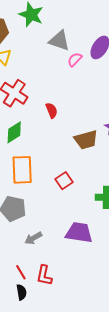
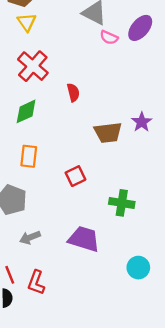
pink semicircle: (75, 59) -> (109, 37), turned -119
orange rectangle: (22, 170) -> (29, 156), size x0.7

